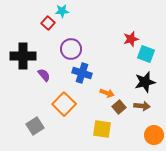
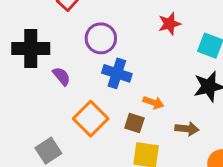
red star: (131, 39) -> (169, 24), moved
brown arrow: (142, 106) -> (187, 129), moved
brown square: (119, 107) -> (134, 123), moved, turned -32

